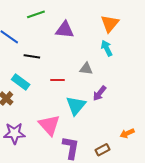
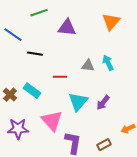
cyan arrow: (107, 48) -> (108, 63), moved
cyan rectangle: (21, 82) -> (32, 91), moved
purple arrow: (99, 93) -> (103, 103), moved

